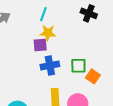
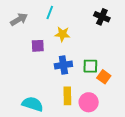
cyan line: (43, 14) -> (50, 12), moved
purple square: (40, 45) -> (38, 46), moved

